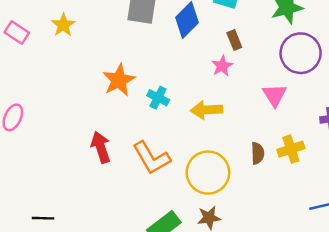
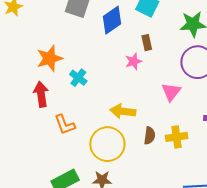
yellow arrow: (207, 110) -> (123, 111), moved
red arrow: (101, 147) -> (41, 94), moved
orange L-shape: (151, 158) -> (65, 125), size x0.7

